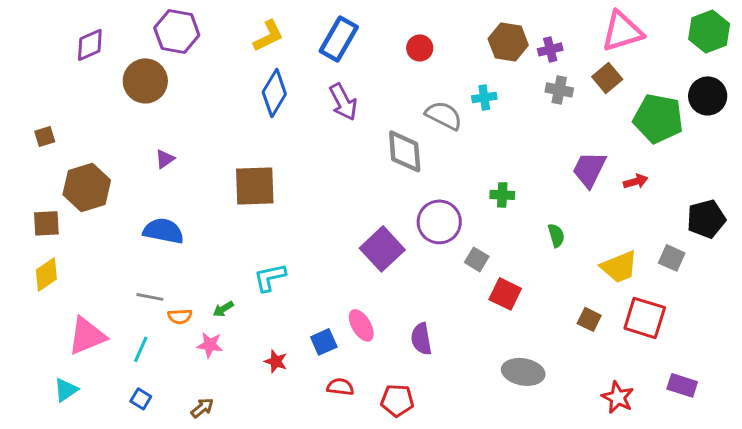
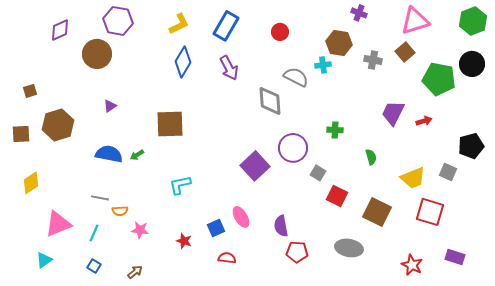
brown hexagon: (508, 42) -> (339, 43), moved
purple cross: (550, 49) -> (359, 13), moved, turned 35
brown square: (46, 223) -> (21, 134), moved
green arrow: (223, 309) -> (137, 155), moved
brown square: (589, 319) -> (377, 212), moved, size x1.8
red pentagon: (397, 400) -> (297, 252), moved

